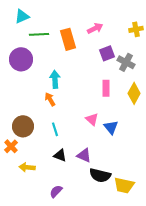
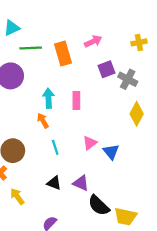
pink rectangle: (106, 88) -> (76, 100), moved
pink triangle: (92, 119) -> (90, 143), turned 40
cyan line: (55, 129) -> (55, 147), moved
yellow arrow: (27, 167) -> (17, 196), turned 49
black semicircle: (100, 175) -> (99, 205), turned 30

